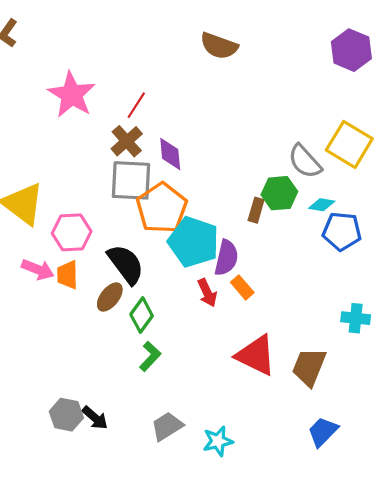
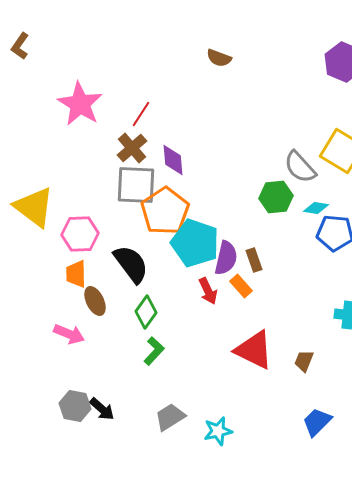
brown semicircle: (219, 46) -> (219, 58), size x0.7
brown rectangle: (256, 210) -> (254, 260), moved, turned -35
pink arrow: (38, 269) -> (69, 334), moved
brown ellipse: (110, 297) -> (95, 301), moved, turned -64
brown trapezoid: (309, 367) -> (304, 361), size x0.6

